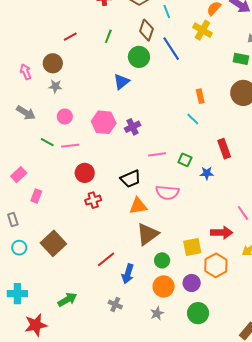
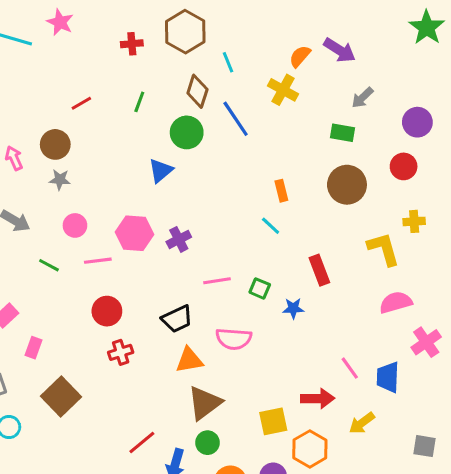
pink line: (70, 146) -> (98, 261), moved
brown square: (53, 243) -> (61, 397), moved
green circle: (162, 260) -> (208, 443), moved

